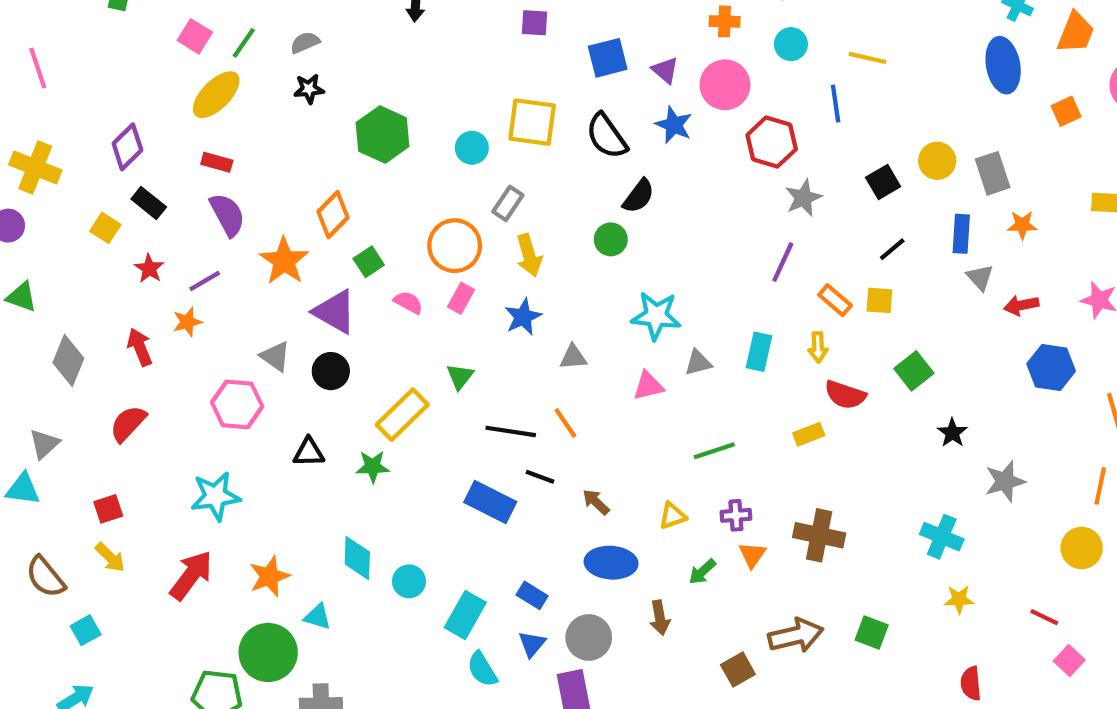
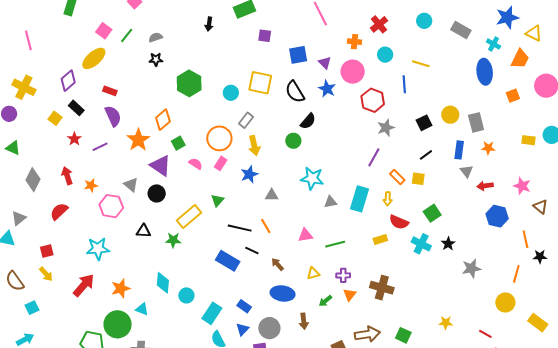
yellow ellipse: (216, 95) -> (94, 58), moved
orange star: (187, 322) -> (91, 185), moved
cyan rectangle: (759, 352) -> (360, 199), size x1.4
pink triangle: (648, 386) -> (305, 235), moved
cyan cross: (942, 537) -> (421, 244), moved

